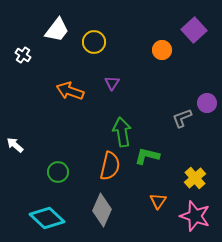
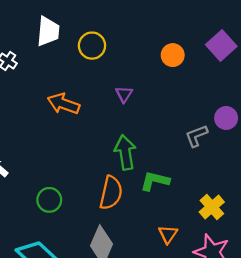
white trapezoid: (57, 30) -> (48, 31), turned -32
purple square: (194, 30) -> (221, 46), moved
purple triangle: (112, 83) -> (124, 94), moved

